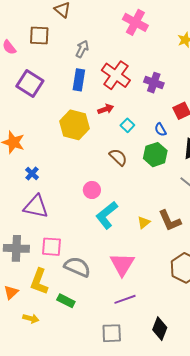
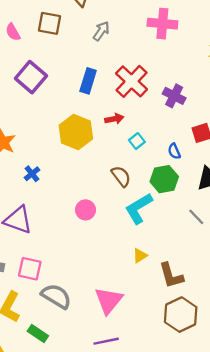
pink cross: (135, 22) -> (162, 24), turned -30
gray arrow: (82, 49) -> (101, 31), moved
blue cross: (32, 173) -> (32, 174), moved
cyan L-shape: (107, 215) -> (139, 208), moved
brown L-shape: (170, 221) -> (171, 276), moved

